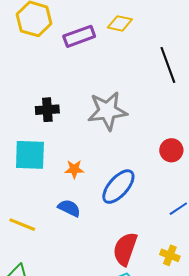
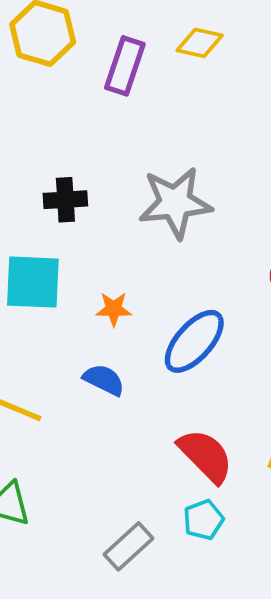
purple rectangle: (79, 36) -> (125, 66), turned -52
red semicircle: (125, 249) -> (206, 456), turned 116

